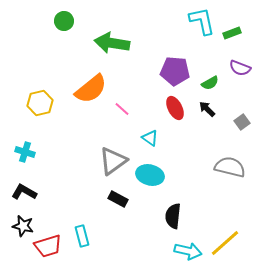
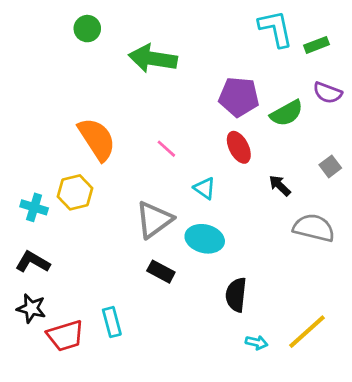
green semicircle: (210, 83) -> (287, 113), size x1.4
orange semicircle: (91, 89) -> (97, 139), moved, turned -84
yellow hexagon: (40, 103) -> (75, 192), moved
black arrow: (207, 109) -> (280, 186), moved
cyan arrow: (188, 251) -> (257, 343), size x0.6

